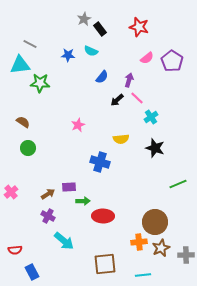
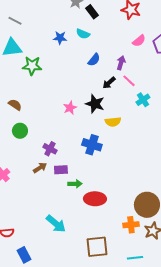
gray line: (30, 44) -> (15, 21), moved
black star: (155, 148) -> (95, 104), moved
brown arrow: (48, 194) -> (40, 168), moved
purple cross: (48, 216) -> (50, 149), moved

